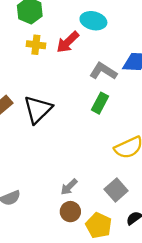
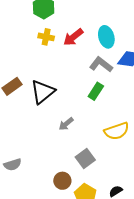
cyan ellipse: (93, 21) -> (106, 37), moved, turned 55
gray arrow: (69, 187) -> (66, 124), moved
gray square: (116, 190) -> (85, 159), moved

